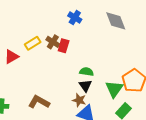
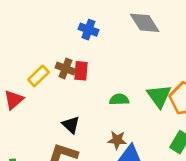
black triangle: (85, 86) -> (71, 125), moved
green triangle: (114, 89) -> (159, 96), moved

